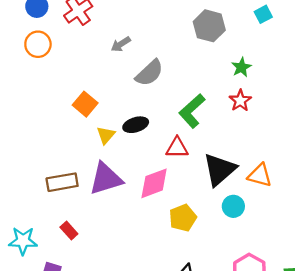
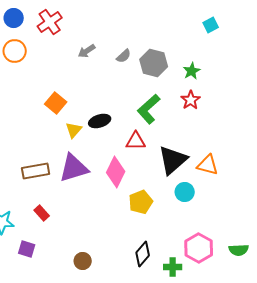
gray hexagon: (209, 26) -> (154, 63), moved
gray semicircle: (149, 73) -> (124, 56), moved, size x0.6
pink diamond: (154, 183) -> (116, 172), turned -44

